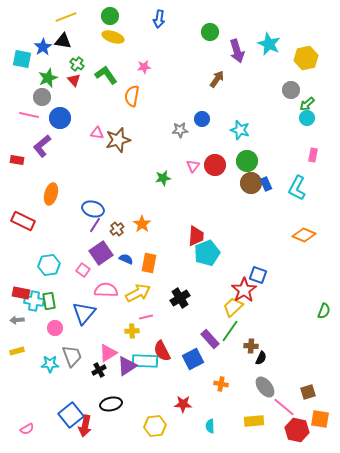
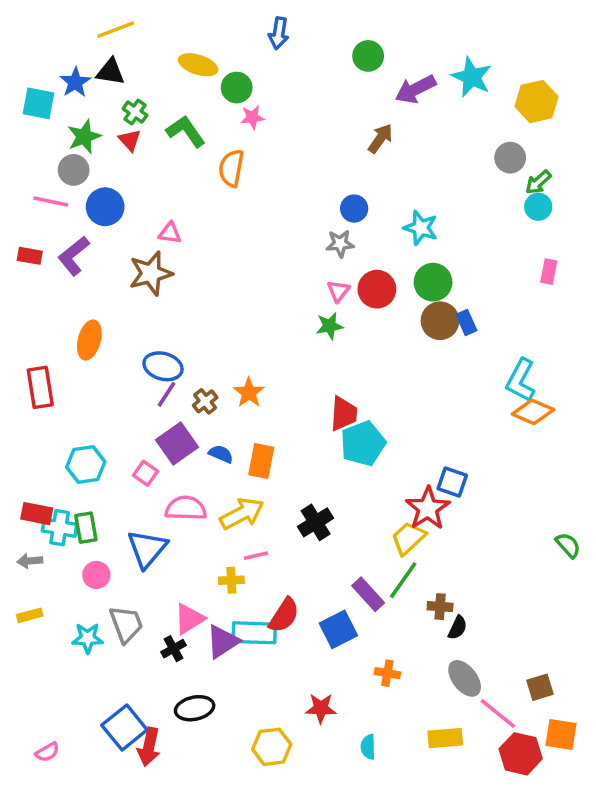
green circle: (110, 16) -> (237, 88), moved
purple arrow: (237, 51) -> (415, 89), turned 80
gray star: (180, 130) -> (340, 244), moved
brown star: (118, 140) -> (151, 273), moved
red rectangle: (17, 160) -> (30, 256), moved
green star: (163, 178) -> (330, 326), moved
cyan L-shape: (297, 188) -> (521, 380), moved
red rectangle: (23, 221) -> (40, 387), turned 55
green semicircle: (324, 311) -> (568, 545), turned -63
red semicircle: (162, 351) -> (284, 615), turned -120

